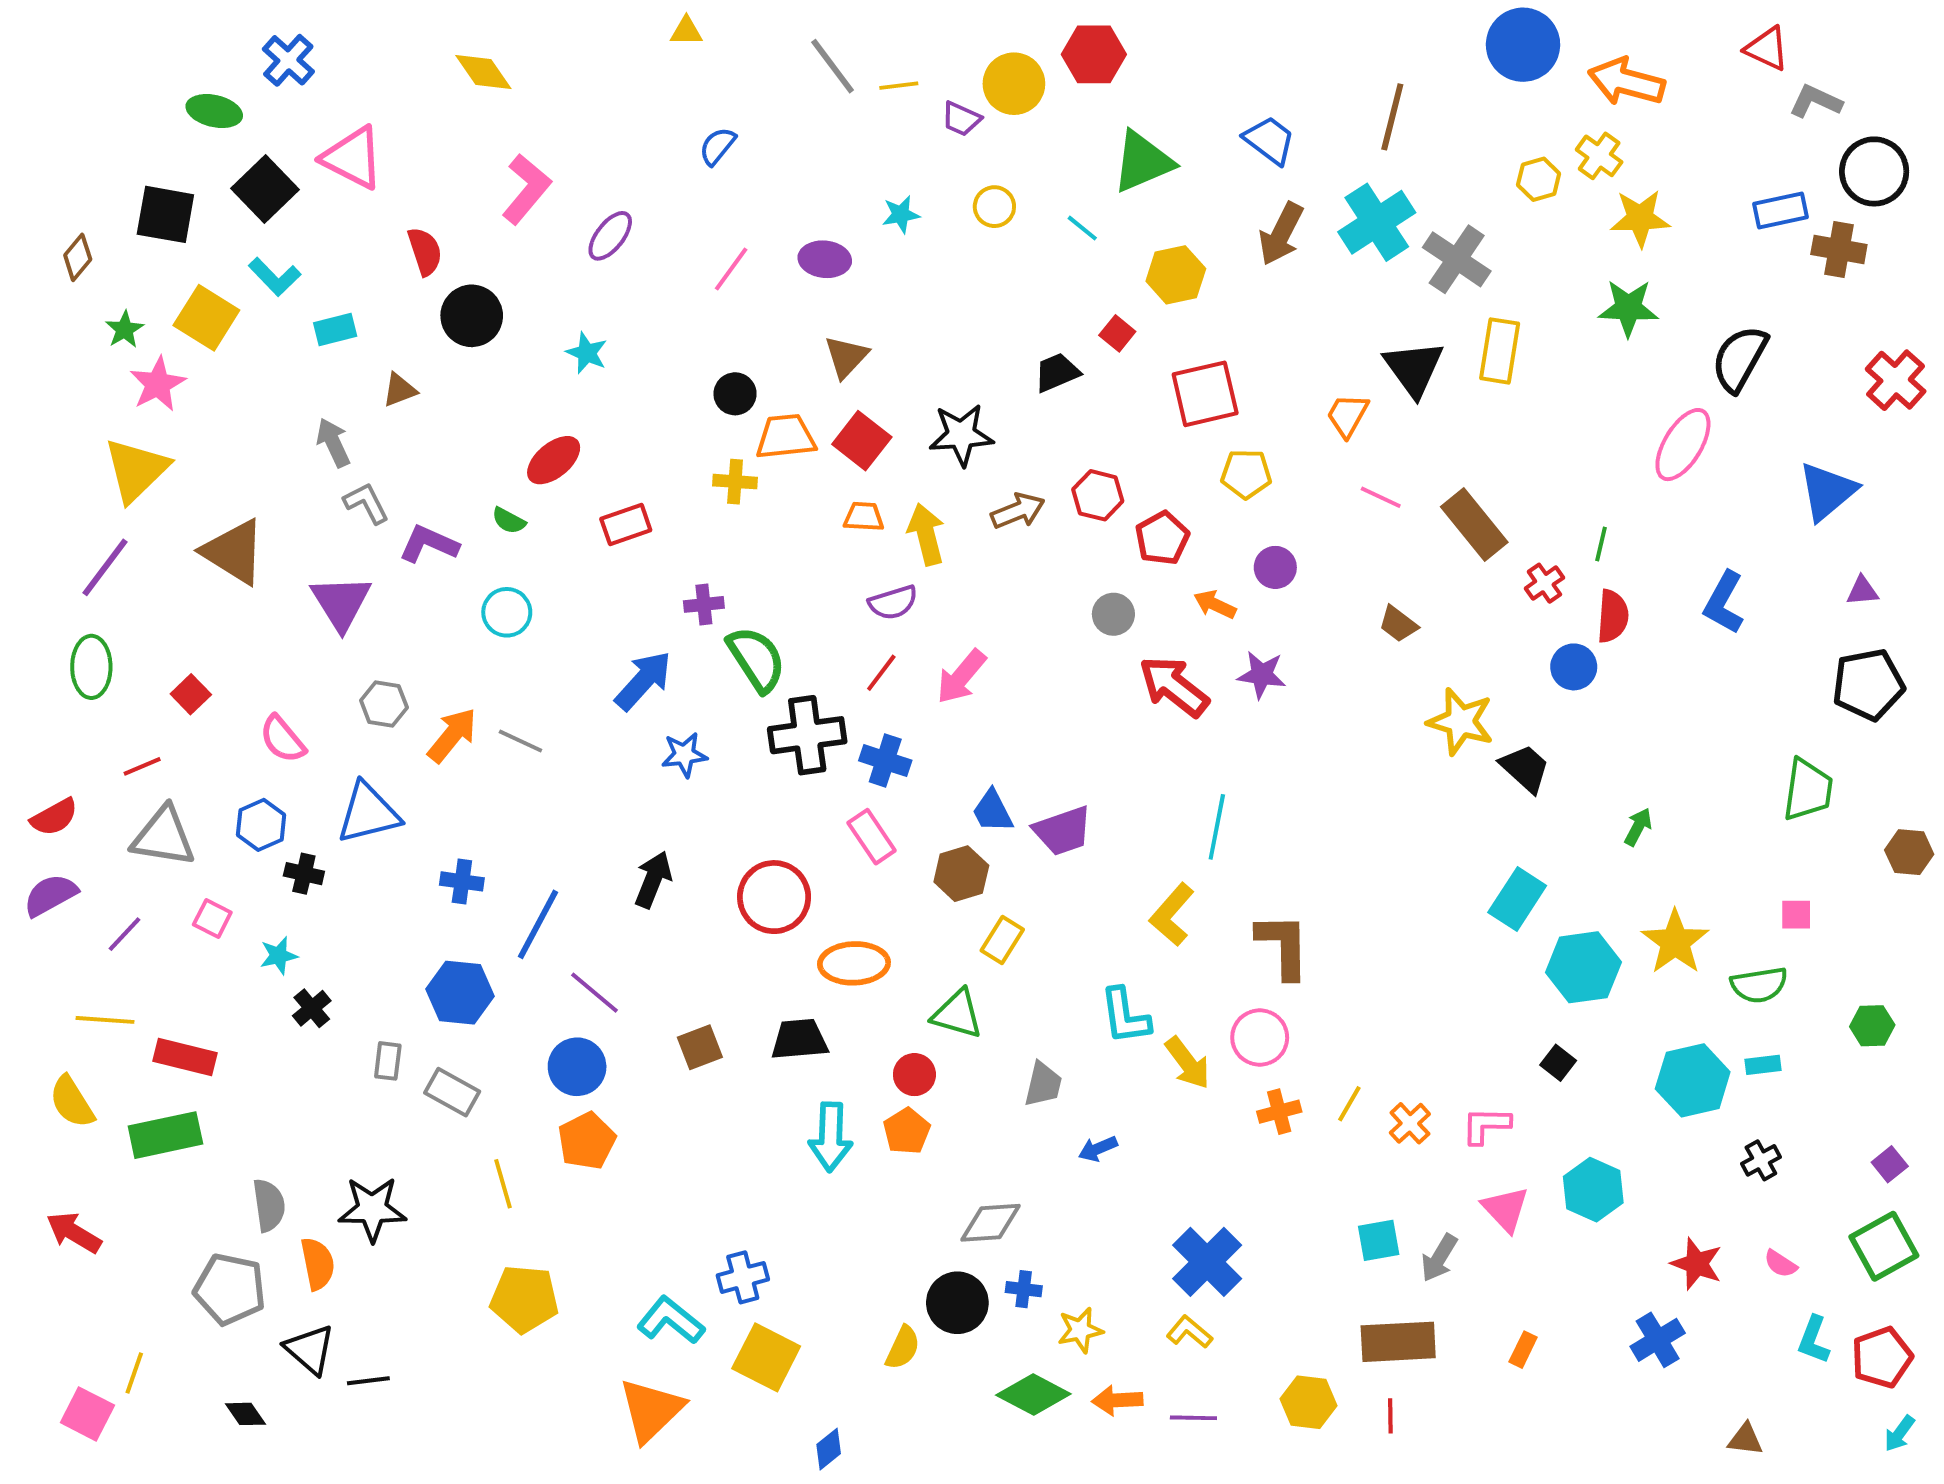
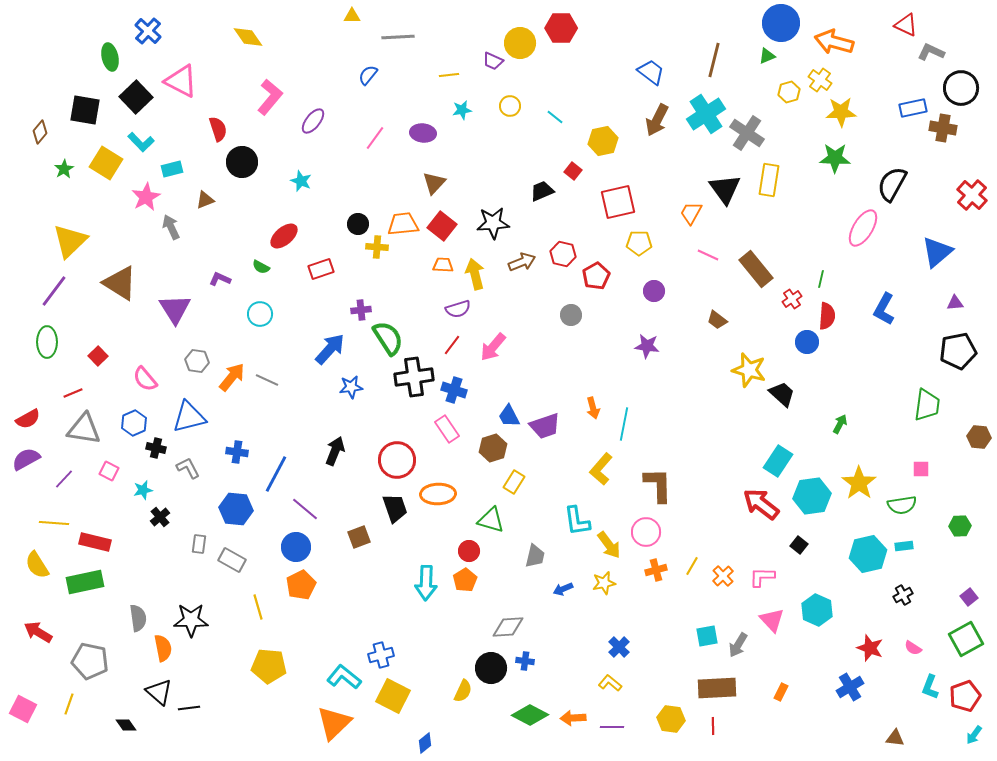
gray line: (833, 66) -> (398, 37), moved, turned -56
yellow line: (899, 86) -> (449, 75), moved
green ellipse: (214, 111) -> (110, 57), turned 64
green triangle: (1143, 162) -> (767, 56), moved, size x0.5
pink star: (158, 384) -> (146, 197), moved
black circle: (735, 394) -> (358, 224), moved
gray L-shape: (366, 503) -> (188, 468), moved
purple L-shape: (429, 544) -> (220, 279), size x0.7
orange arrow: (1215, 604) -> (593, 408), moved, turned -130
red arrow: (1174, 686) -> (761, 504), moved
black trapezoid: (799, 1039) -> (395, 508), moved, turned 76
blue cross: (1207, 1262) -> (619, 647), size x0.6
gray pentagon: (230, 1289) -> (90, 661), moved
yellow star: (1080, 1330) -> (604, 583), moved
pink square: (87, 1414) -> (23, 709), moved

